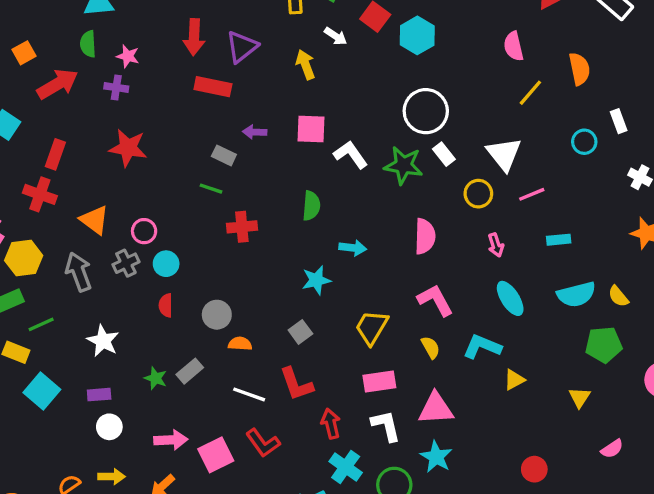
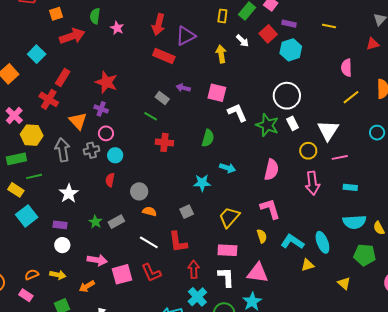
purple cross: (116, 87) -> (101, 109), moved
pink arrow: (496, 245) -> (312, 183), size x1.6
cyan ellipse: (510, 298) -> (322, 242), moved
yellow triangle: (580, 397) -> (344, 283), turned -32

